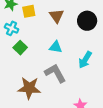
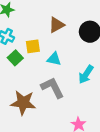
yellow square: (29, 11) -> (33, 46), moved
brown triangle: (56, 16) -> (57, 25), turned 35

